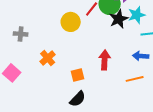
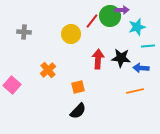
black star: (119, 19) -> (121, 58), moved, turned 30
gray cross: (21, 34) -> (24, 32), moved
red arrow: (105, 60) -> (98, 59), moved

